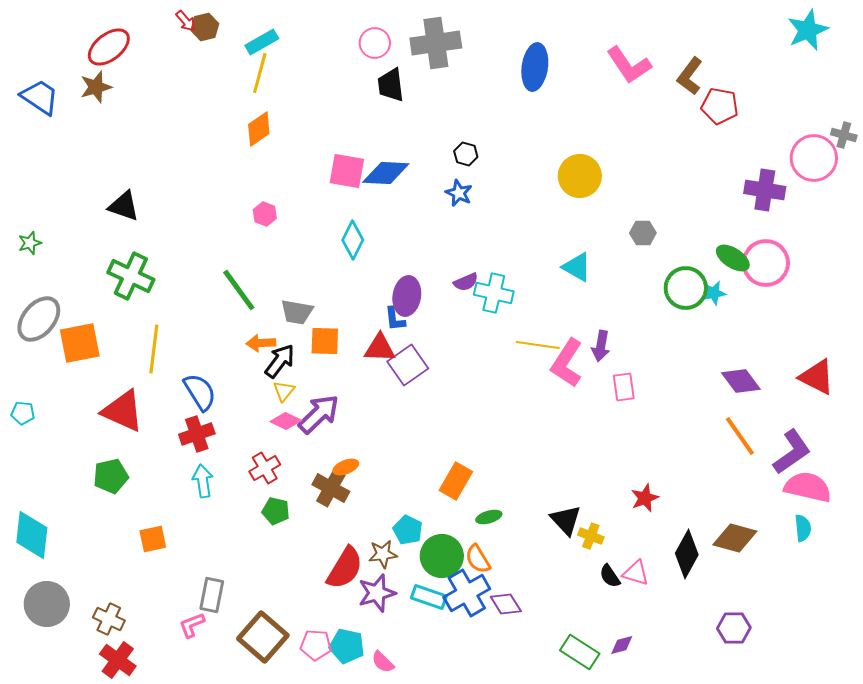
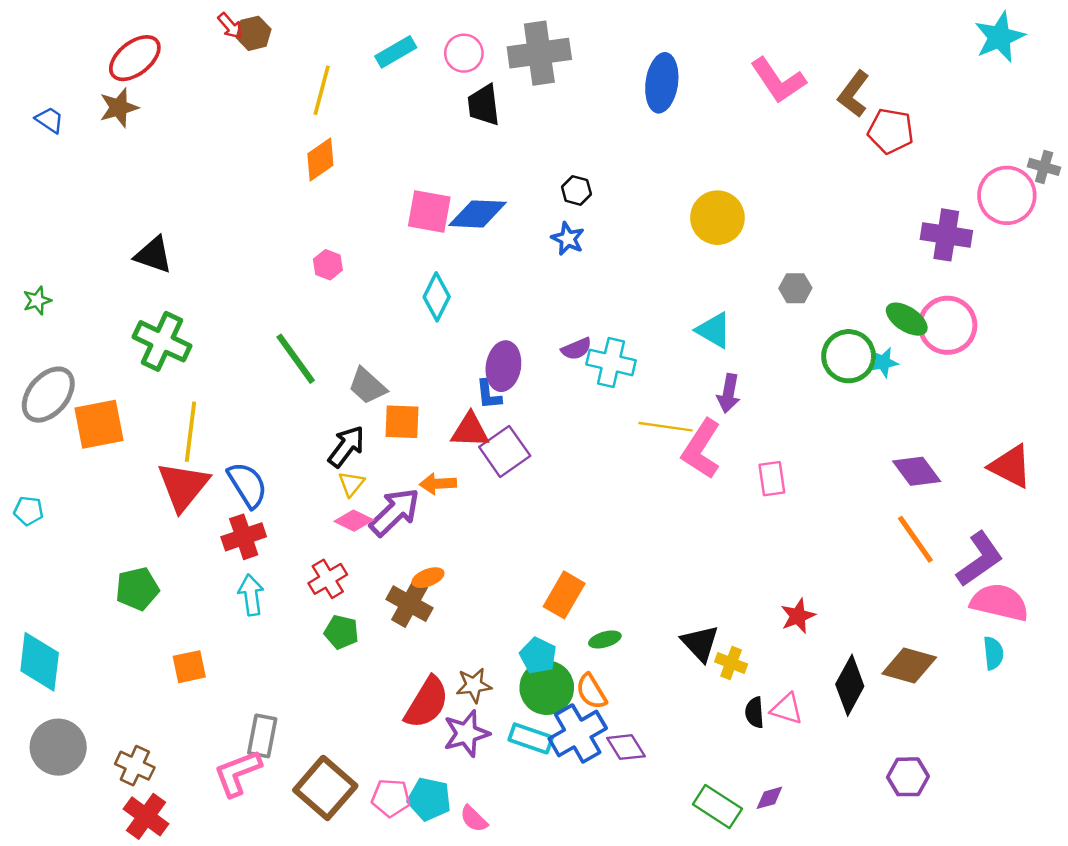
cyan rectangle: (262, 42) -> (396, 52), moved
blue trapezoid: (40, 97) -> (49, 120), size x0.6
gray trapezoid: (297, 312) -> (367, 386), turned 32
orange arrow: (261, 343) -> (438, 484), moved
purple arrow: (601, 346) -> (729, 393), moved
red triangle: (123, 411) -> (183, 486), moved, turned 45
cyan pentagon: (408, 530) -> (538, 656), moved
black semicircle: (610, 576) -> (755, 712), turned 30
pink L-shape: (192, 625) -> (238, 773), size x1.5

